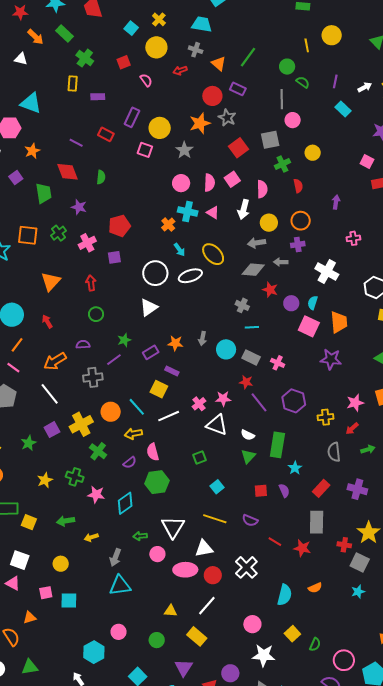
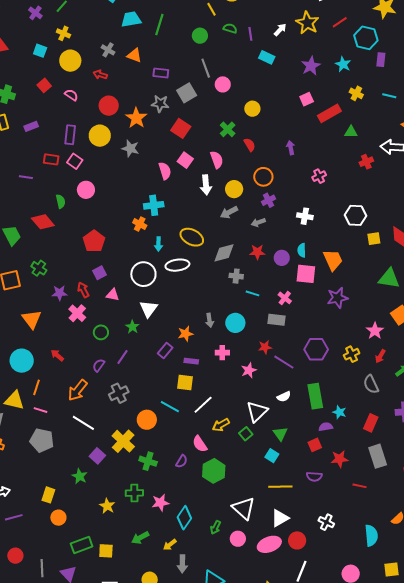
cyan trapezoid: (202, 24) -> (131, 19), moved
gray cross: (196, 50) -> (108, 50), turned 32
green line: (248, 57) -> (159, 25), moved
red arrow: (180, 70) -> (100, 75), turned 56
green semicircle: (303, 82) -> (230, 28), moved
red circle: (212, 96) -> (109, 106), moved
gray square: (270, 140) -> (187, 93), moved
pink square: (145, 150) -> (75, 161), moved, turned 35
pink square: (367, 162) -> (307, 99), turned -32
red diamond: (67, 172) -> (43, 222), moved
pink circle: (181, 183) -> (86, 190), moved
purple star: (79, 207) -> (59, 293), moved
pink triangle: (213, 213) -> (113, 295), moved
pink cross: (87, 243) -> (77, 313), moved
cyan arrow: (179, 250) -> (158, 244), turned 56
gray diamond: (253, 270) -> (224, 253), moved
white cross: (327, 272) -> (305, 216), size x0.7
white ellipse: (190, 276) -> (177, 265), turned 30
orange triangle: (51, 281) -> (32, 319), moved
red arrow: (91, 283) -> (83, 290), moved
cyan line: (252, 327) -> (252, 293), turned 40
green star: (124, 340) -> (132, 327), moved
purple semicircle: (83, 344) -> (99, 365), turned -32
gray rectangle: (251, 358) -> (276, 320), moved
purple line: (114, 360) -> (123, 357), moved
pink cross: (278, 363) -> (285, 298), moved, turned 32
pink cross: (199, 404) -> (222, 353), moved, turned -32
white triangle: (217, 425) -> (257, 411), moved, turned -45
yellow arrow: (133, 434) -> (221, 425), moved
white semicircle: (248, 435) -> (284, 397), turned -32
green triangle: (248, 456) -> (280, 434), moved
purple semicircle: (284, 491) -> (326, 427), moved, turned -56
cyan diamond: (125, 503) -> (184, 518), moved
green arrow: (140, 536) -> (216, 527), turned -40
red line: (275, 542) -> (360, 486), moved
red star: (302, 548) -> (340, 459), moved
gray arrow: (115, 557) -> (182, 564), moved
white cross: (246, 567) -> (326, 522), size x0.7
yellow square: (292, 634) -> (392, 570), turned -35

